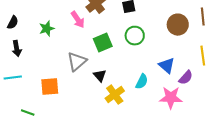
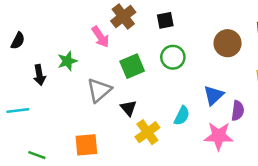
green star: (47, 29) -> (67, 61), moved
black arrow: (17, 49) -> (39, 75), moved
blue triangle: (167, 66) -> (214, 95), turned 36
purple semicircle: (186, 78) -> (238, 111), turned -35
orange square: (50, 87) -> (86, 145), moved

